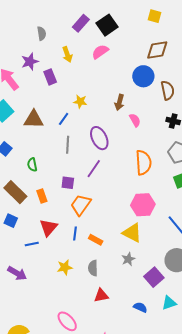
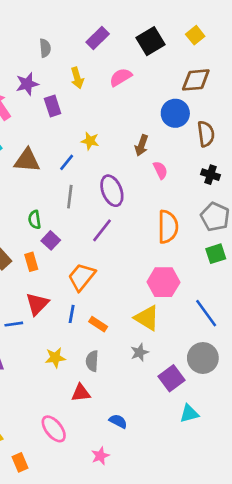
yellow square: (154, 16) -> (195, 35), turned 32
black square: (107, 25) -> (150, 41), moved
green semicircle: (32, 165) -> (35, 220), moved
purple square: (68, 183) -> (51, 240), moved, turned 32
red triangle: (101, 295) -> (81, 393), moved
blue semicircle: (140, 307) -> (118, 421), moved

